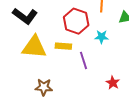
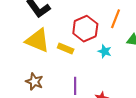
purple line: (84, 60) -> (75, 86), moved

